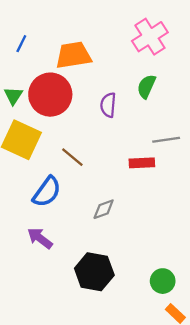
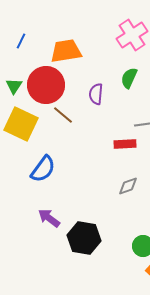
brown line: (72, 157) -> (63, 115), moved
gray diamond: (104, 209) -> (128, 186), moved
purple arrow: (40, 238) -> (49, 218), moved

